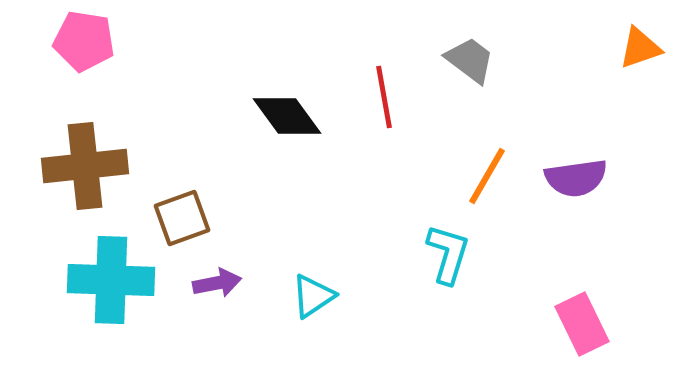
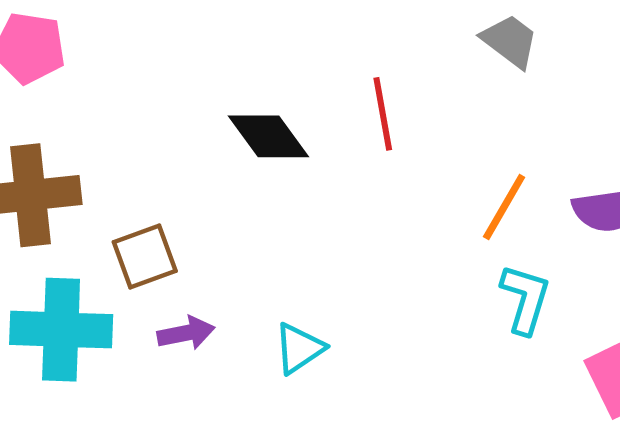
gray trapezoid: (470, 60) -> (510, 41), moved
cyan L-shape: (448, 254) -> (525, 299), moved

